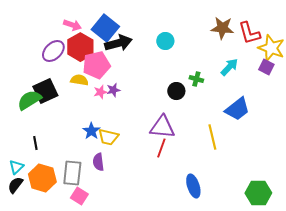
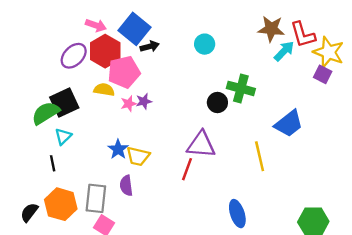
black arrow: (118, 43) -> (150, 46), size x0.6
cyan arrow: (229, 67) -> (284, 51), moved
green cross: (196, 79) -> (241, 88), size x1.6
red line: (161, 148) -> (187, 169), moved
cyan triangle: (16, 167) -> (63, 136), moved

